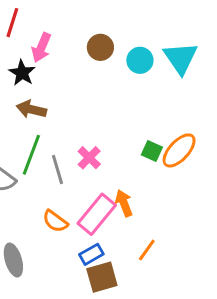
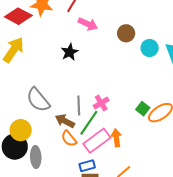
pink arrow: (41, 48) -> (88, 24), turned -102
black star: (22, 73) -> (70, 52), moved
brown arrow: (31, 109) -> (65, 121), moved
green line: (31, 155) -> (89, 123), moved

